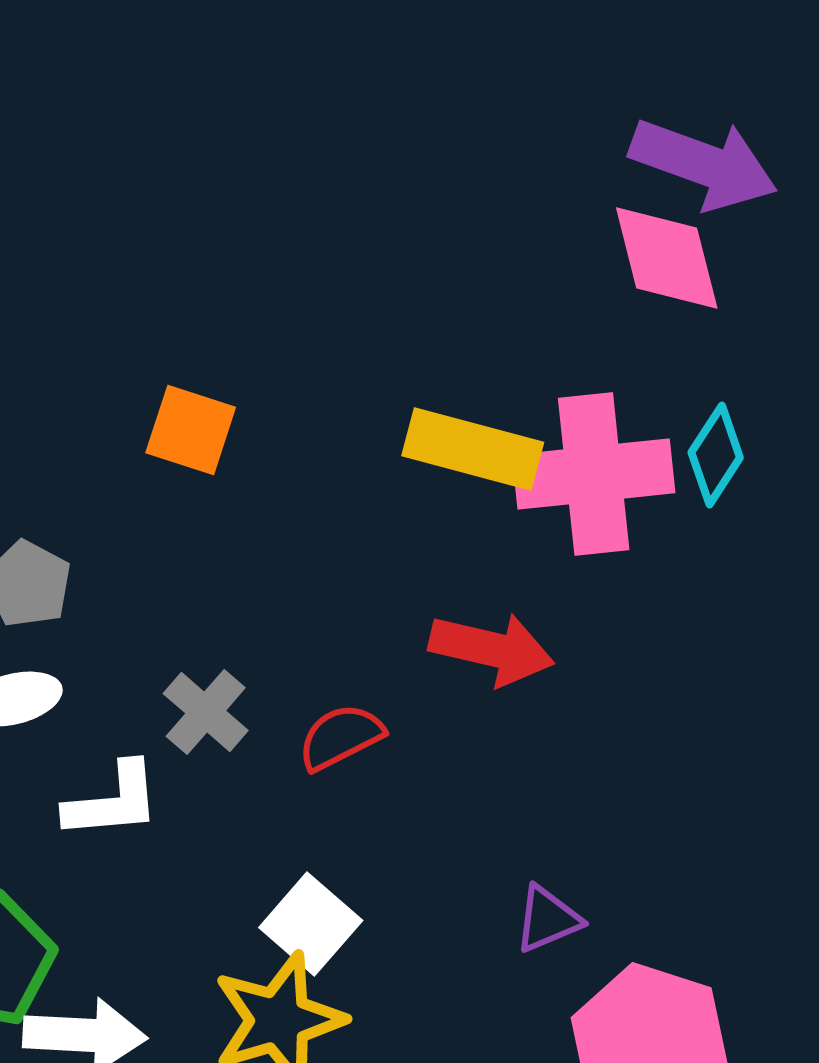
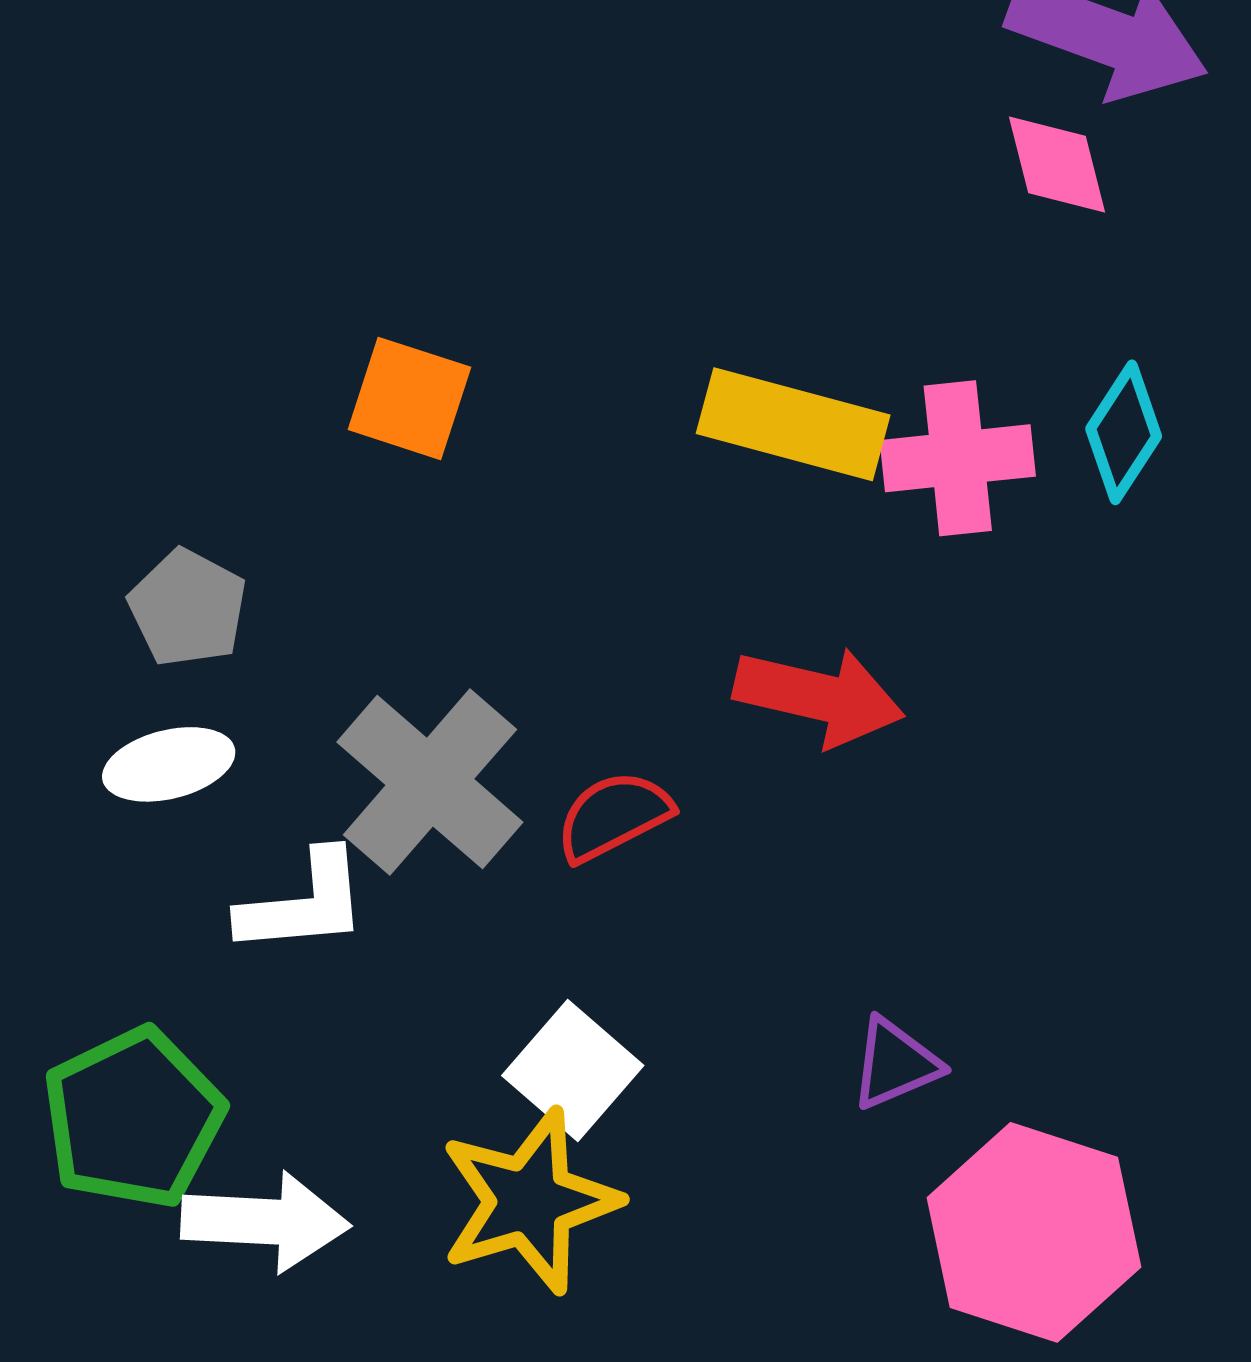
pink diamond: (667, 258) -> (1057, 164), size x0.7
pink cross: (594, 474) -> (958, 458), size x0.7
gray cross: (206, 712) -> (430, 782), size x1.6

